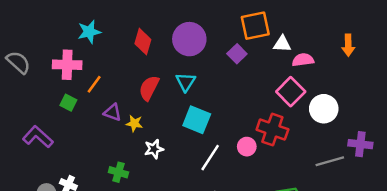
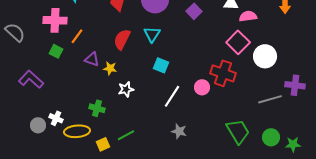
gray semicircle: (18, 62) -> (15, 32), moved
cyan square: (197, 120) -> (161, 65), size x0.7

